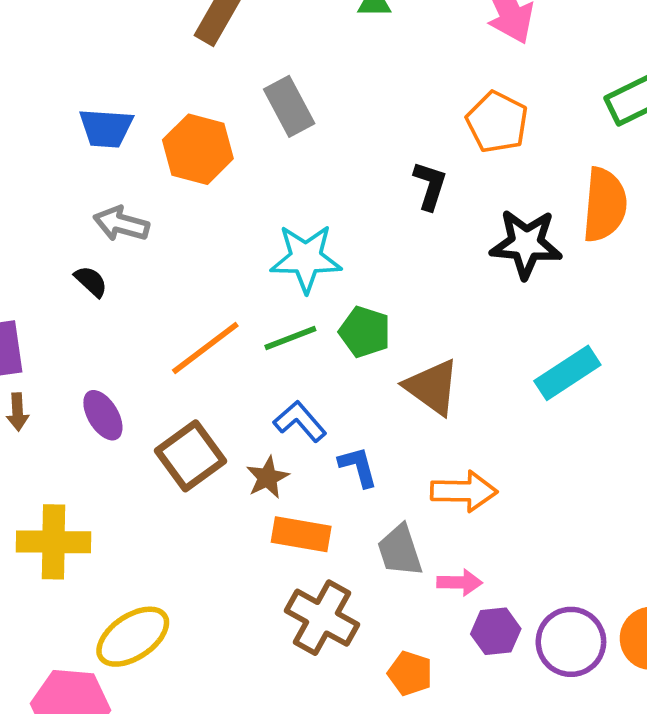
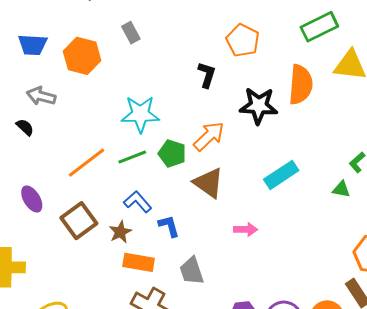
gray rectangle: (289, 106) -> (131, 33), size x0.7
orange arrow: (464, 491) -> (209, 136), moved, turned -44
pink arrow: (460, 582) -> (246, 229), moved

